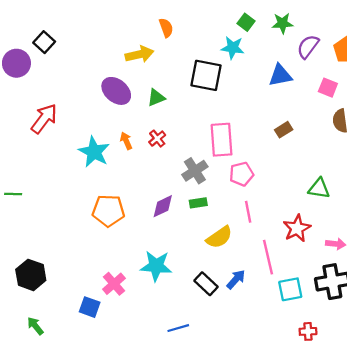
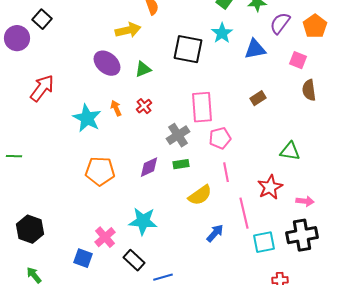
cyan star: (233, 48) -> (222, 33), moved, turned 30
black rectangle: (206, 284) -> (134, 260), moved

